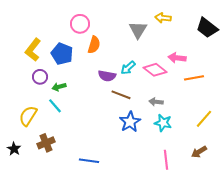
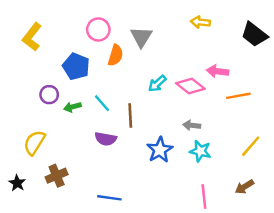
gray triangle: (138, 30) -> (141, 37), moved
yellow L-shape: (33, 50) -> (32, 37), moved
purple semicircle: (107, 76) -> (106, 139), moved
brown line: (121, 95) -> (130, 115), moved, turned 66
cyan line: (55, 106) -> (102, 103), moved

